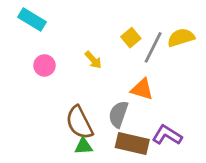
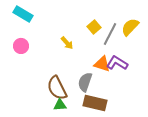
yellow semicircle: (181, 38) -> (130, 27), turned -30
pink circle: (44, 65) -> (21, 46), moved
purple L-shape: (167, 135) -> (117, 63), moved

